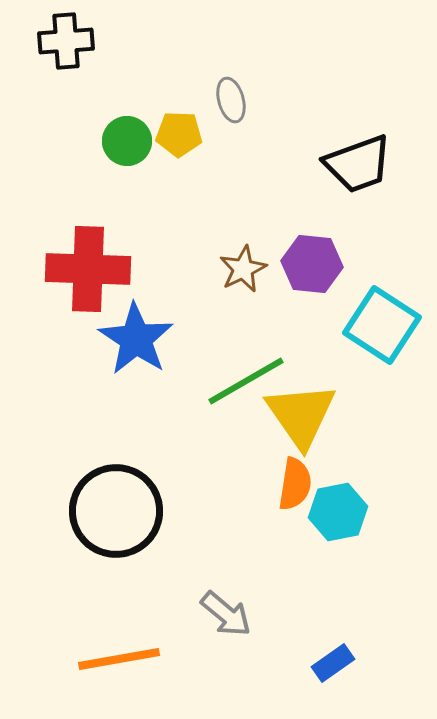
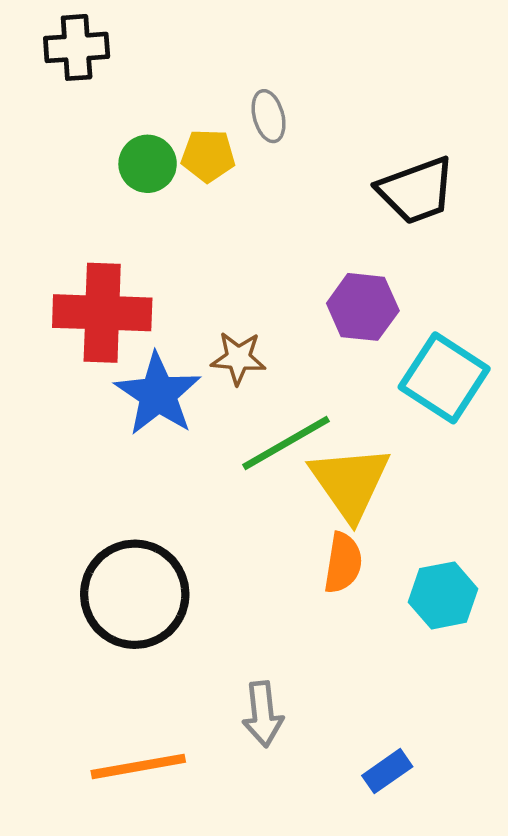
brown star: (243, 269) -> (238, 358), moved, turned 30
cyan hexagon: (338, 512) -> (443, 595), moved
gray arrow: (226, 614) -> (263, 714), turned 44

